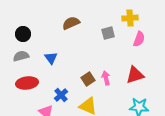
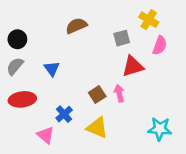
yellow cross: (130, 18) -> (149, 20), turned 35
gray semicircle: (21, 56) -> (15, 66), turned -35
red triangle: (135, 75) -> (133, 66), moved

